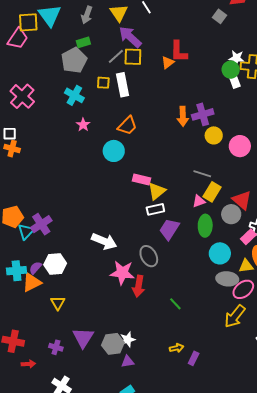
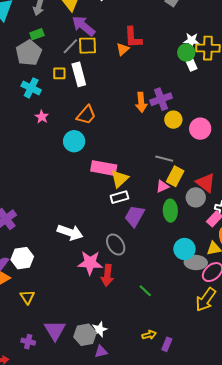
pink rectangle: (142, 179) -> (104, 168), size x1.4
cyan circle: (220, 253) -> (184, 249), moved

